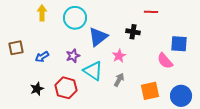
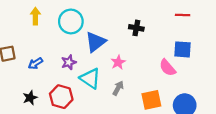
red line: (151, 12) -> (183, 15), moved
black cross: (133, 32) -> (136, 28), moved

